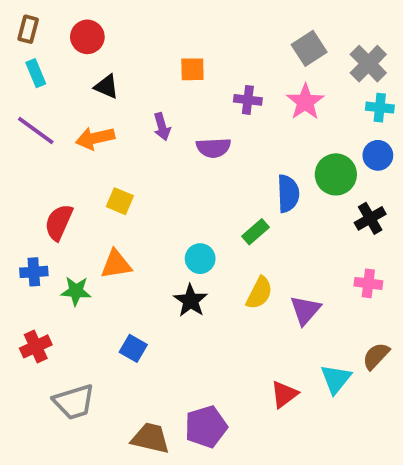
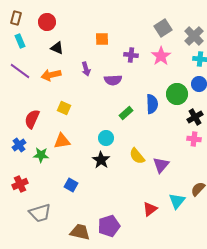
green rectangle: (256, 232) -> (126, 113), moved
blue cross: (34, 272) -> (19, 145), turned -32
pink cross: (368, 283) -> (194, 139), moved
yellow semicircle: (259, 293) -> (137, 156), turned 114

